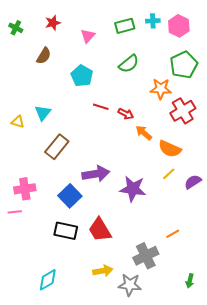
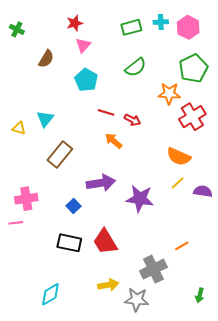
red star: (53, 23) -> (75, 23), moved
pink triangle: (88, 36) -> (83, 45), moved
orange arrow: (144, 133) -> (114, 141), moved
purple semicircle: (193, 182) -> (203, 191), turned 42
blue square: (70, 196) -> (74, 206), size x0.6

